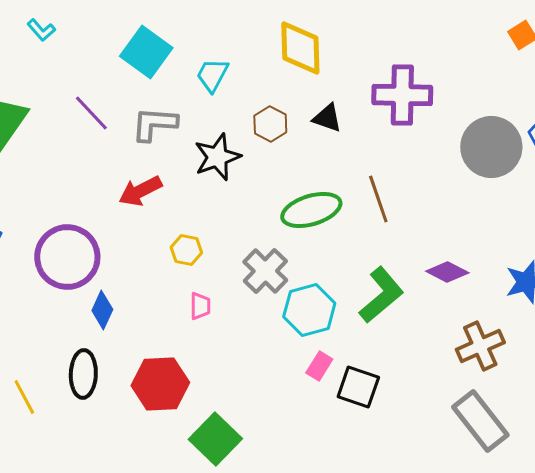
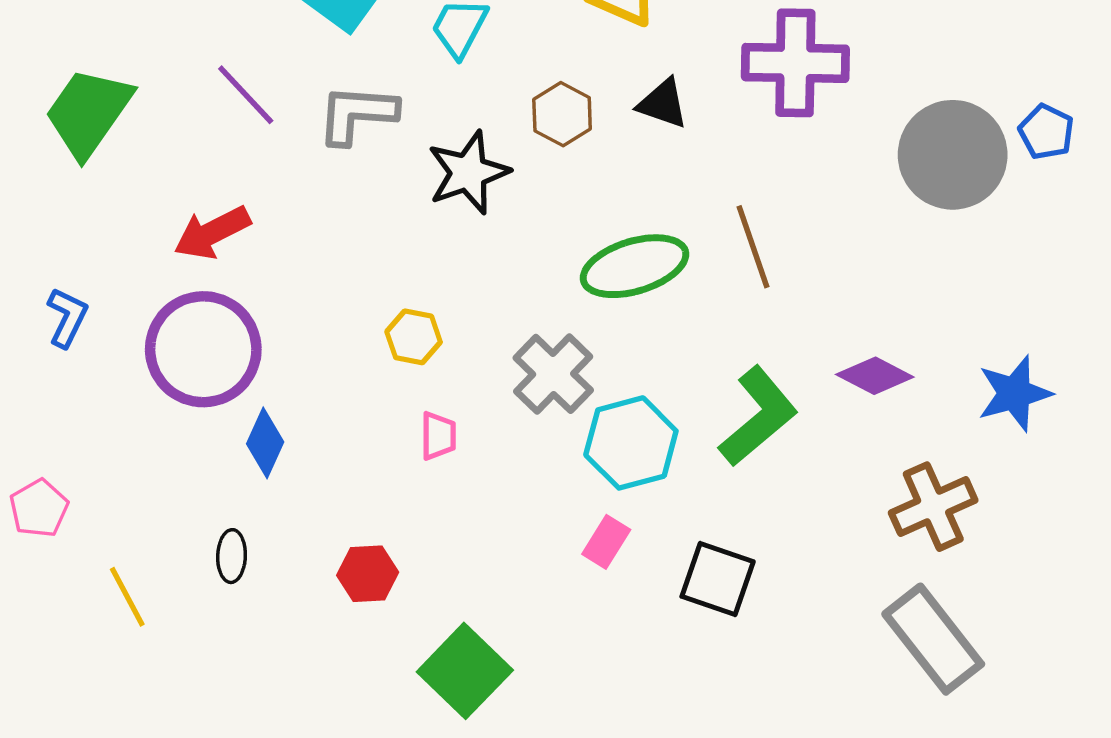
red arrow: (140, 191) -> (212, 233), moved
pink rectangle: (319, 366) -> (606, 542), moved
black ellipse: (83, 374) -> (232, 556), size x0.6
red hexagon: (160, 384) -> (368, 574), size x0.6

